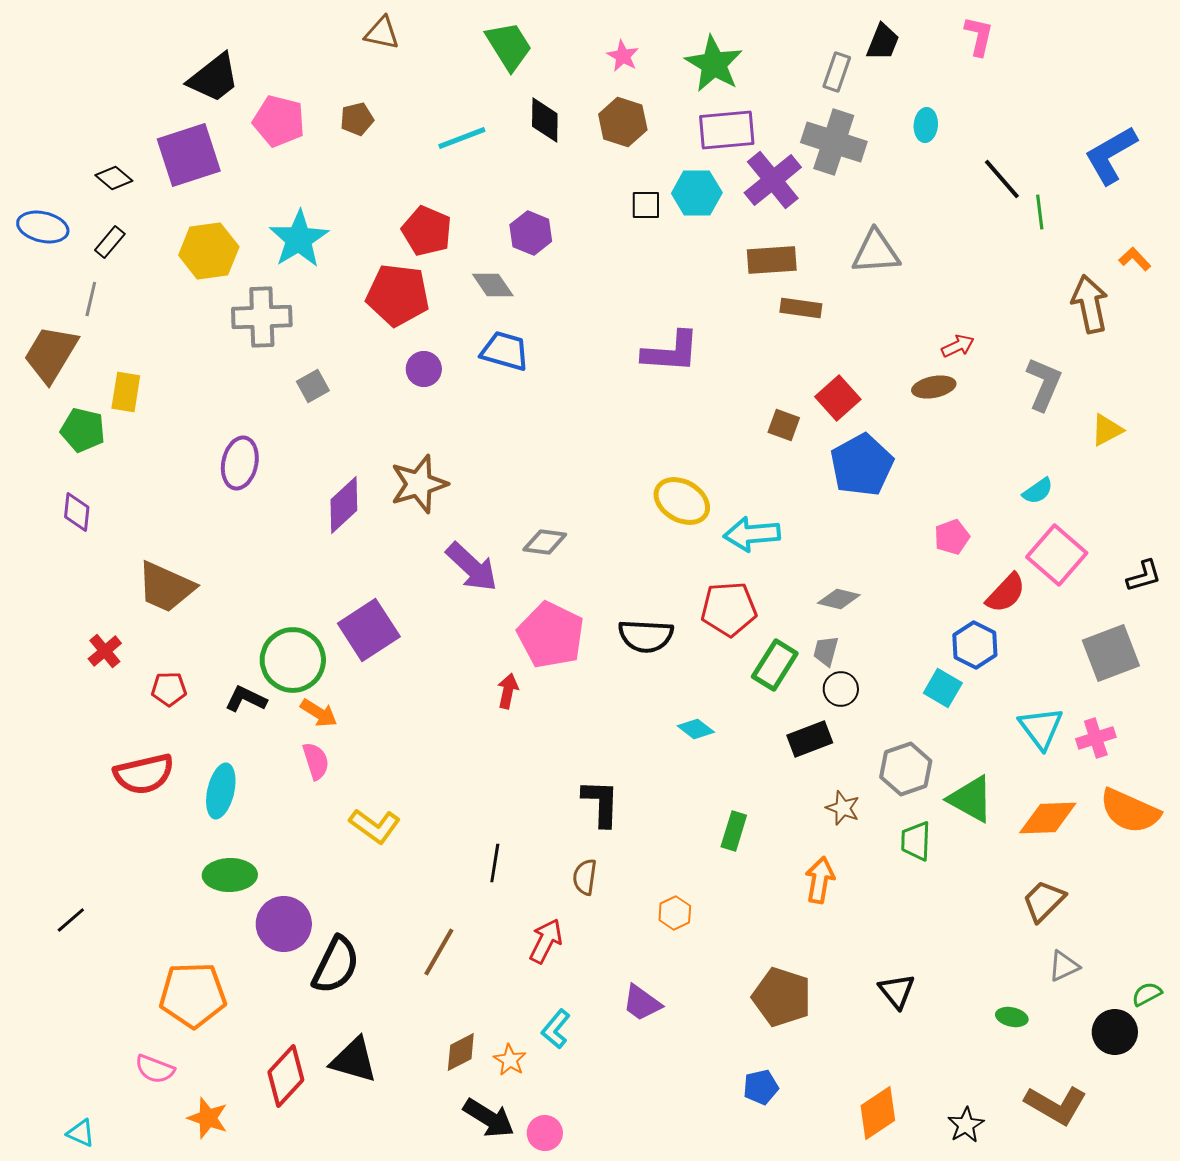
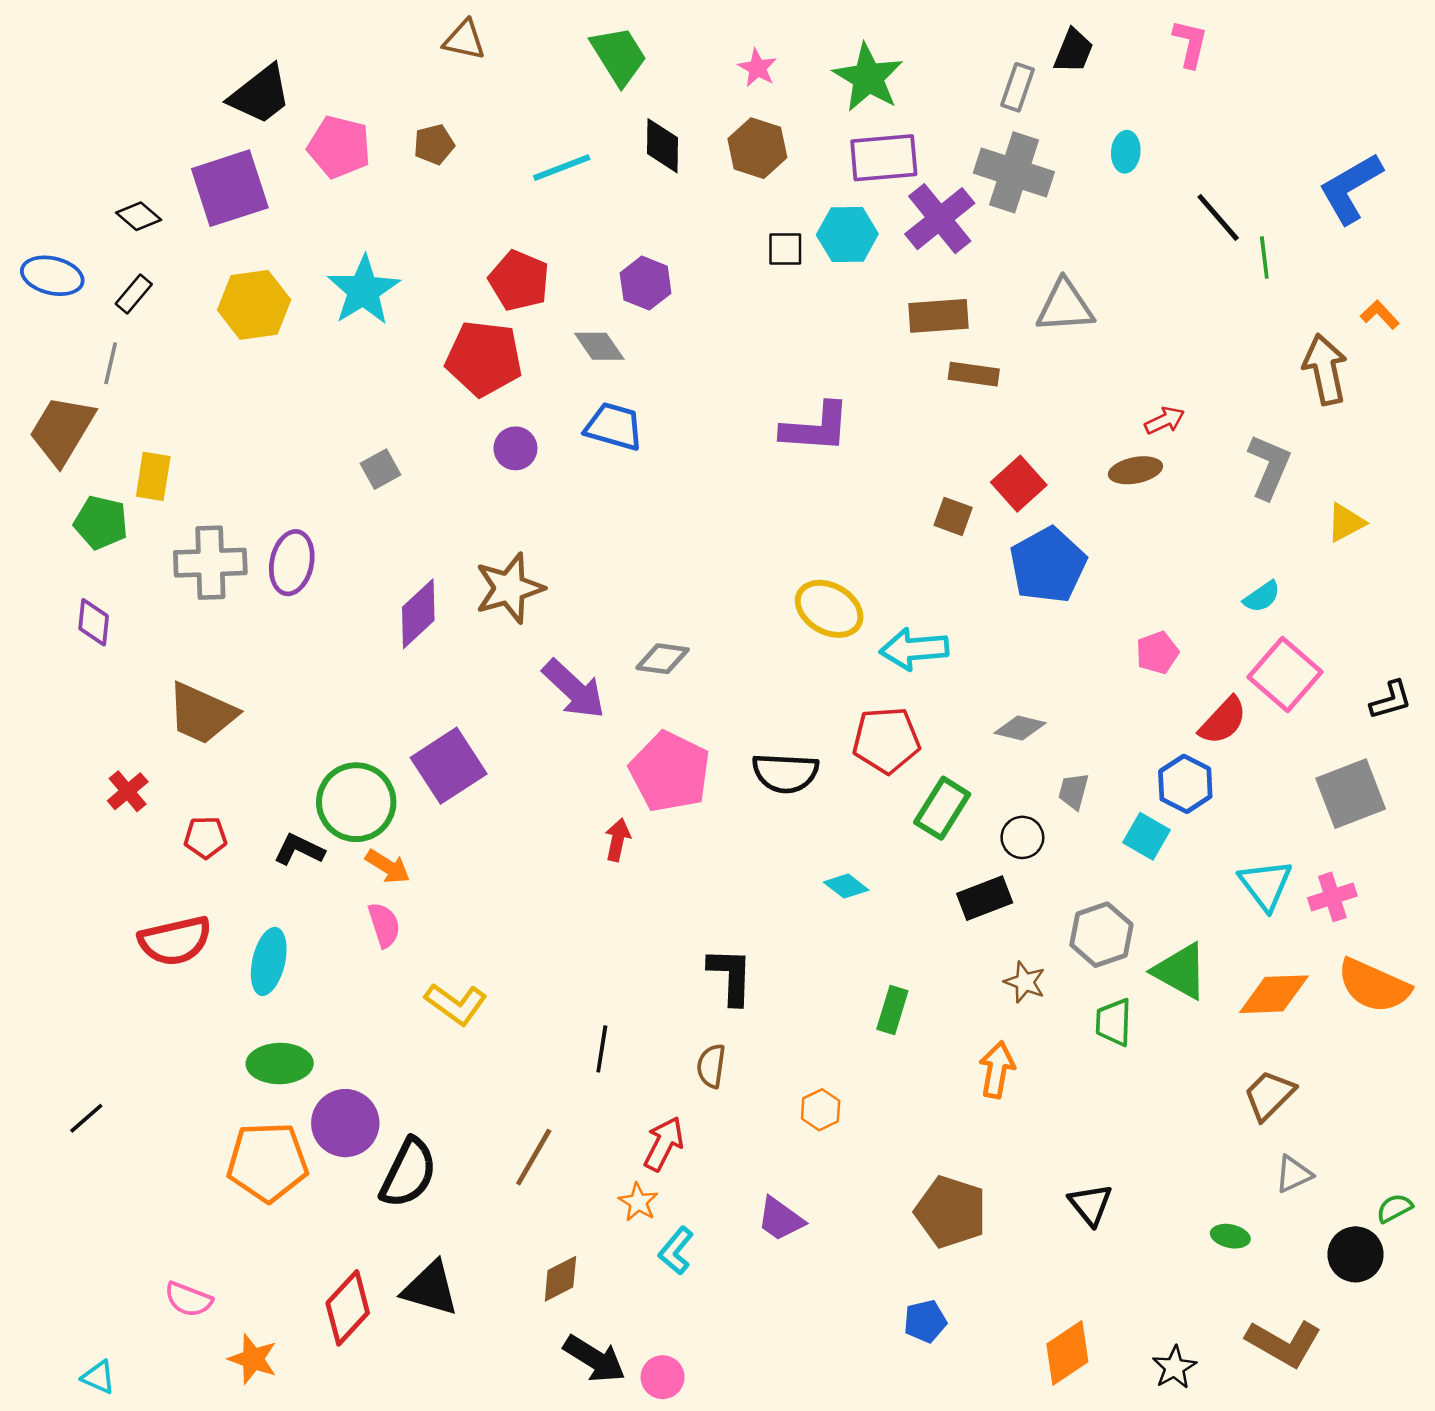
gray cross: (262, 317) -> (210, 563), moved
gray trapezoid: (826, 651) -> (1073, 791), moved
orange pentagon: (193, 995) -> (267, 1162), moved
orange star: (510, 1060) -> (638, 1202), moved

